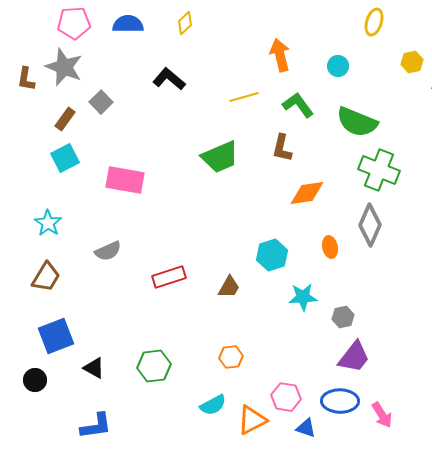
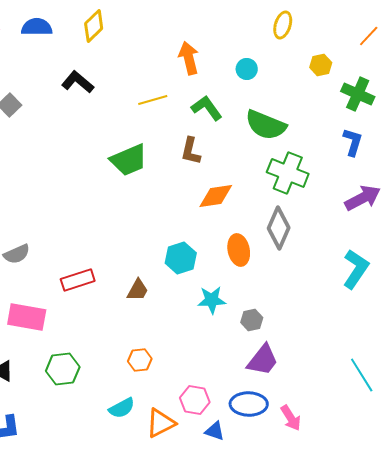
yellow diamond: (185, 23) -> (94, 26), size x1.4
pink rectangle: (125, 180) -> (27, 317), moved
orange ellipse: (330, 247) -> (239, 250), size x1.4

